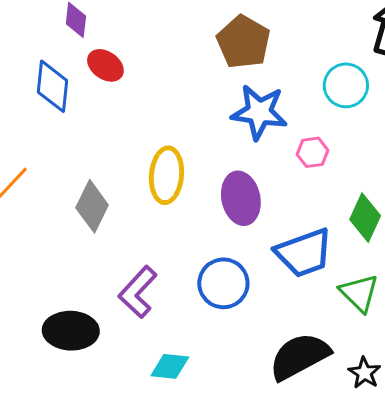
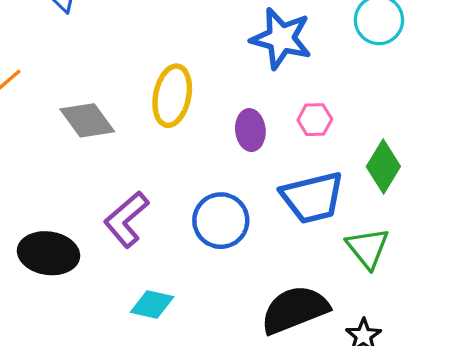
pink hexagon: (312, 152) -> (315, 120), moved
purple ellipse: (241, 198) -> (250, 130), size x0.7
gray diamond: (92, 206) -> (87, 120), turned -69

